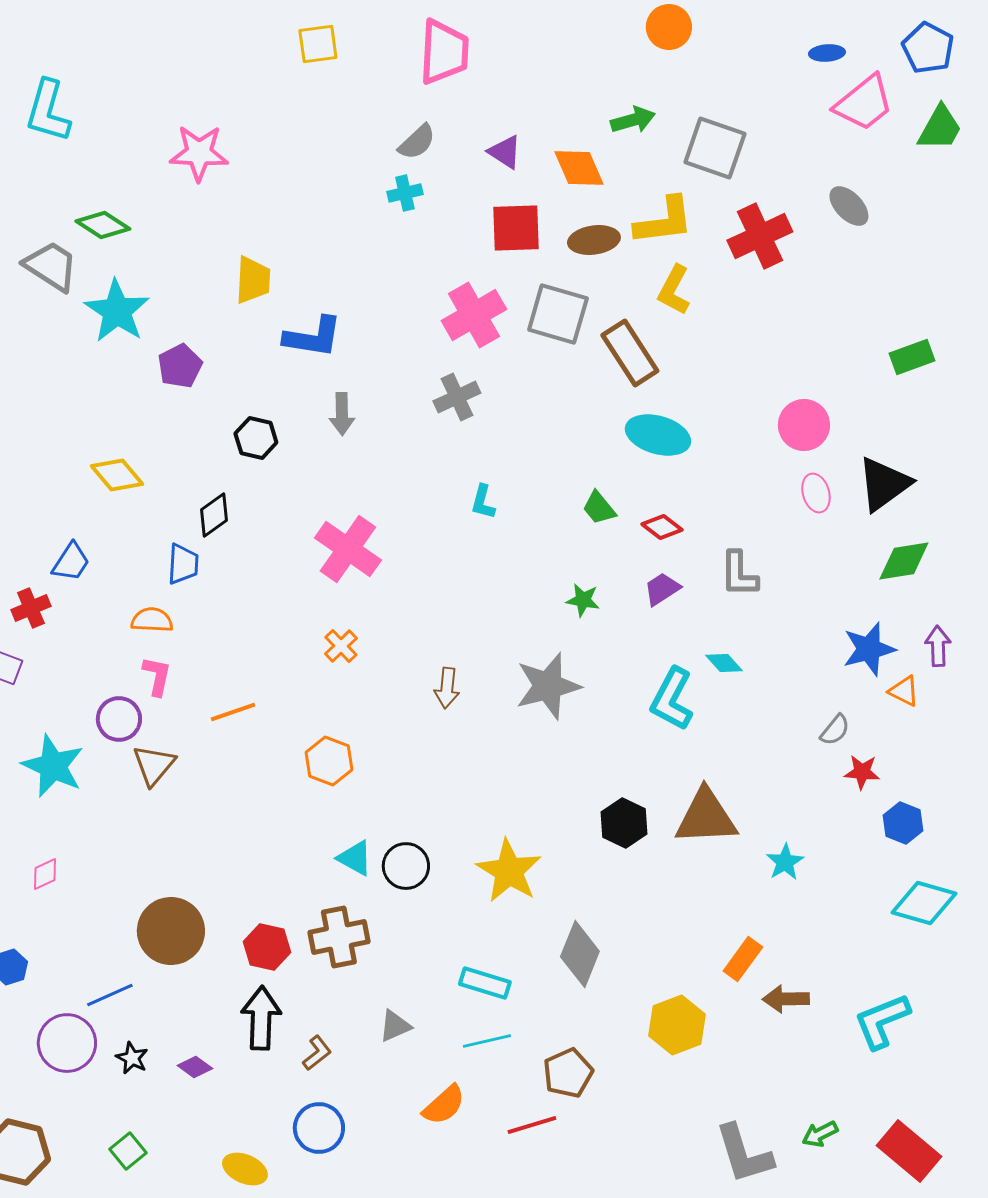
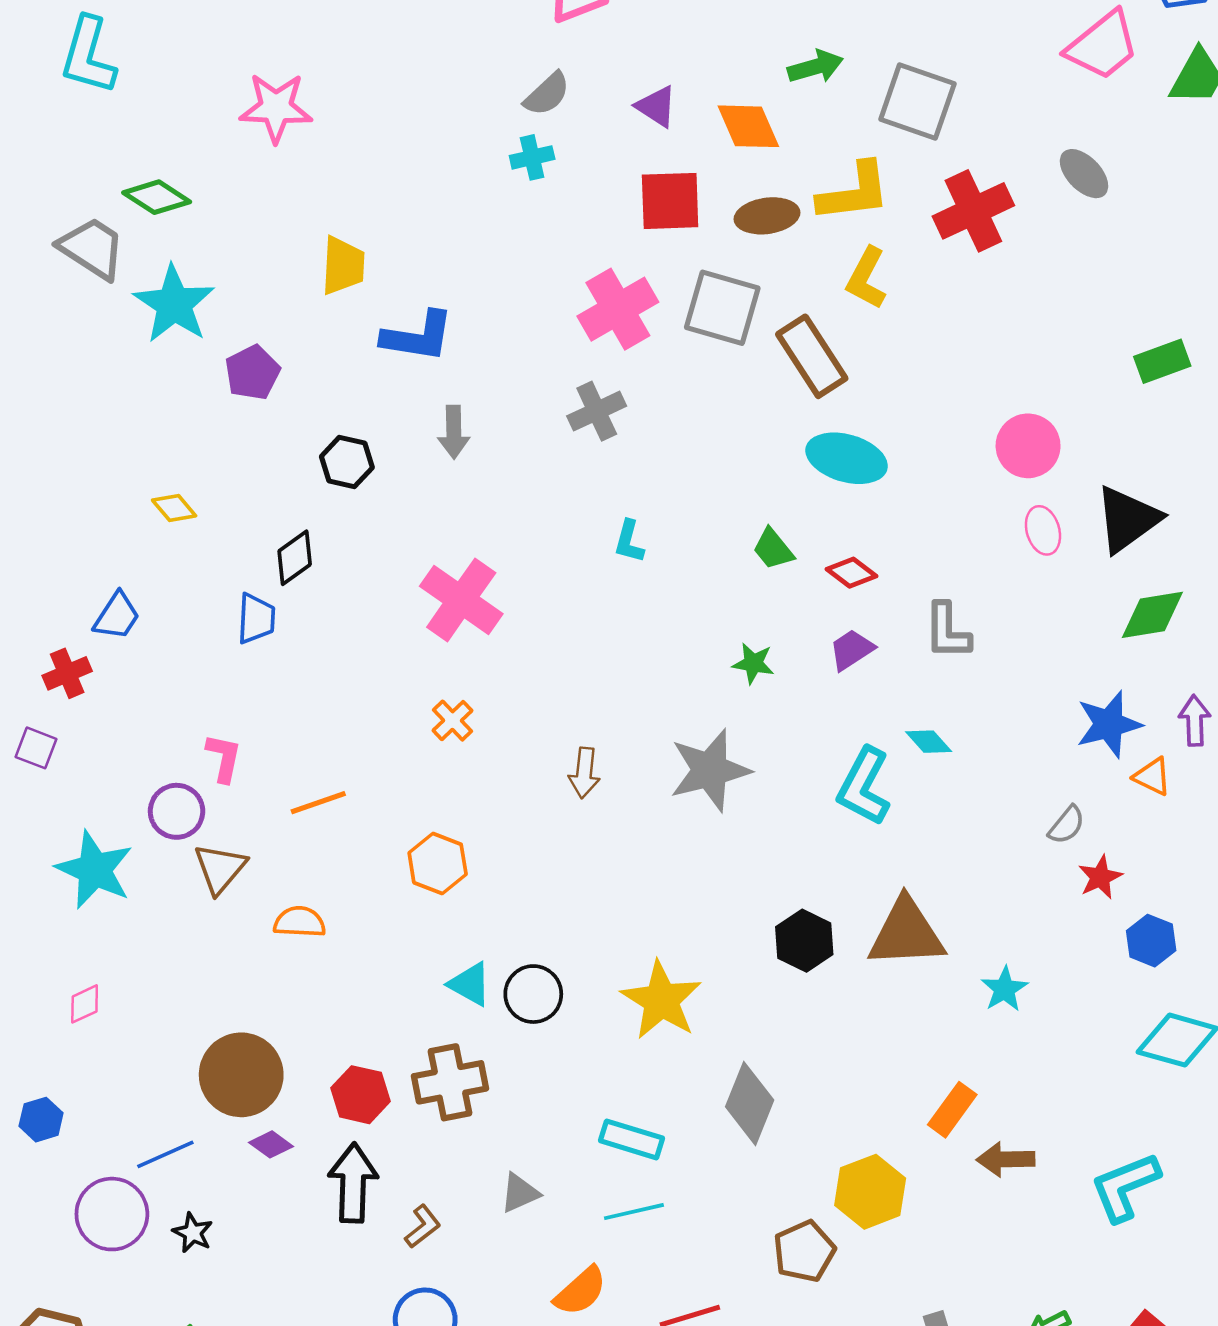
yellow diamond: (117, 475) -> (174, 508), size x0.7
orange semicircle: (152, 620) -> (300, 922), moved
red star: (862, 772) -> (1100, 877), turned -30
purple diamond: (195, 1067) -> (271, 1144), moved
brown pentagon: (568, 1073) -> (804, 1251), moved

